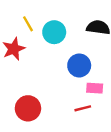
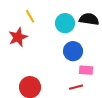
cyan circle: (54, 32) -> (65, 23), moved

